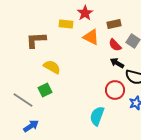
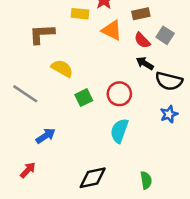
green square: (45, 90) -> (84, 98), moved
red circle: (115, 90) -> (119, 94), moved
gray line: (23, 100) -> (25, 94), moved
blue arrow: (31, 126) -> (46, 136), moved

